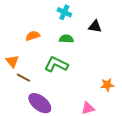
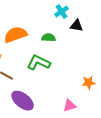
cyan cross: (64, 12) -> (62, 12), moved, turned 32
orange semicircle: (33, 36) -> (16, 35), size x1.6

